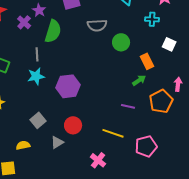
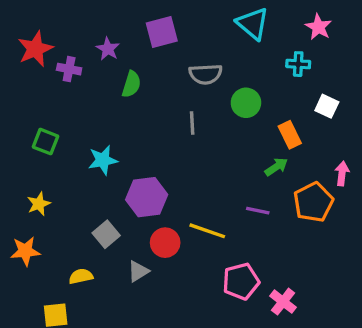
purple cross: (24, 22) -> (69, 69), moved, turned -32
green semicircle: (53, 31) -> (131, 84), size x0.7
gray line: (37, 54) -> (192, 123), moved
purple hexagon: (68, 86) -> (147, 197), moved
yellow line: (113, 133) -> (207, 231), moved
pink pentagon: (146, 146) -> (241, 281), moved
pink cross: (98, 160) -> (283, 302), moved

